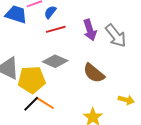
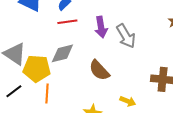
gray diamond: (55, 61) -> (62, 53), turned -45
orange line: (45, 103) -> (47, 93), turned 54
black line: (31, 104) -> (14, 91), moved

